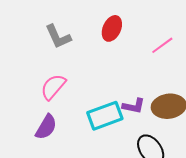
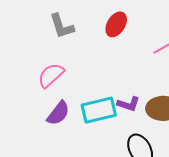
purple semicircle: (46, 127) -> (58, 113), moved

